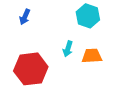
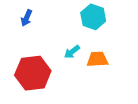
cyan arrow: (68, 49) -> (72, 52), turned 35

